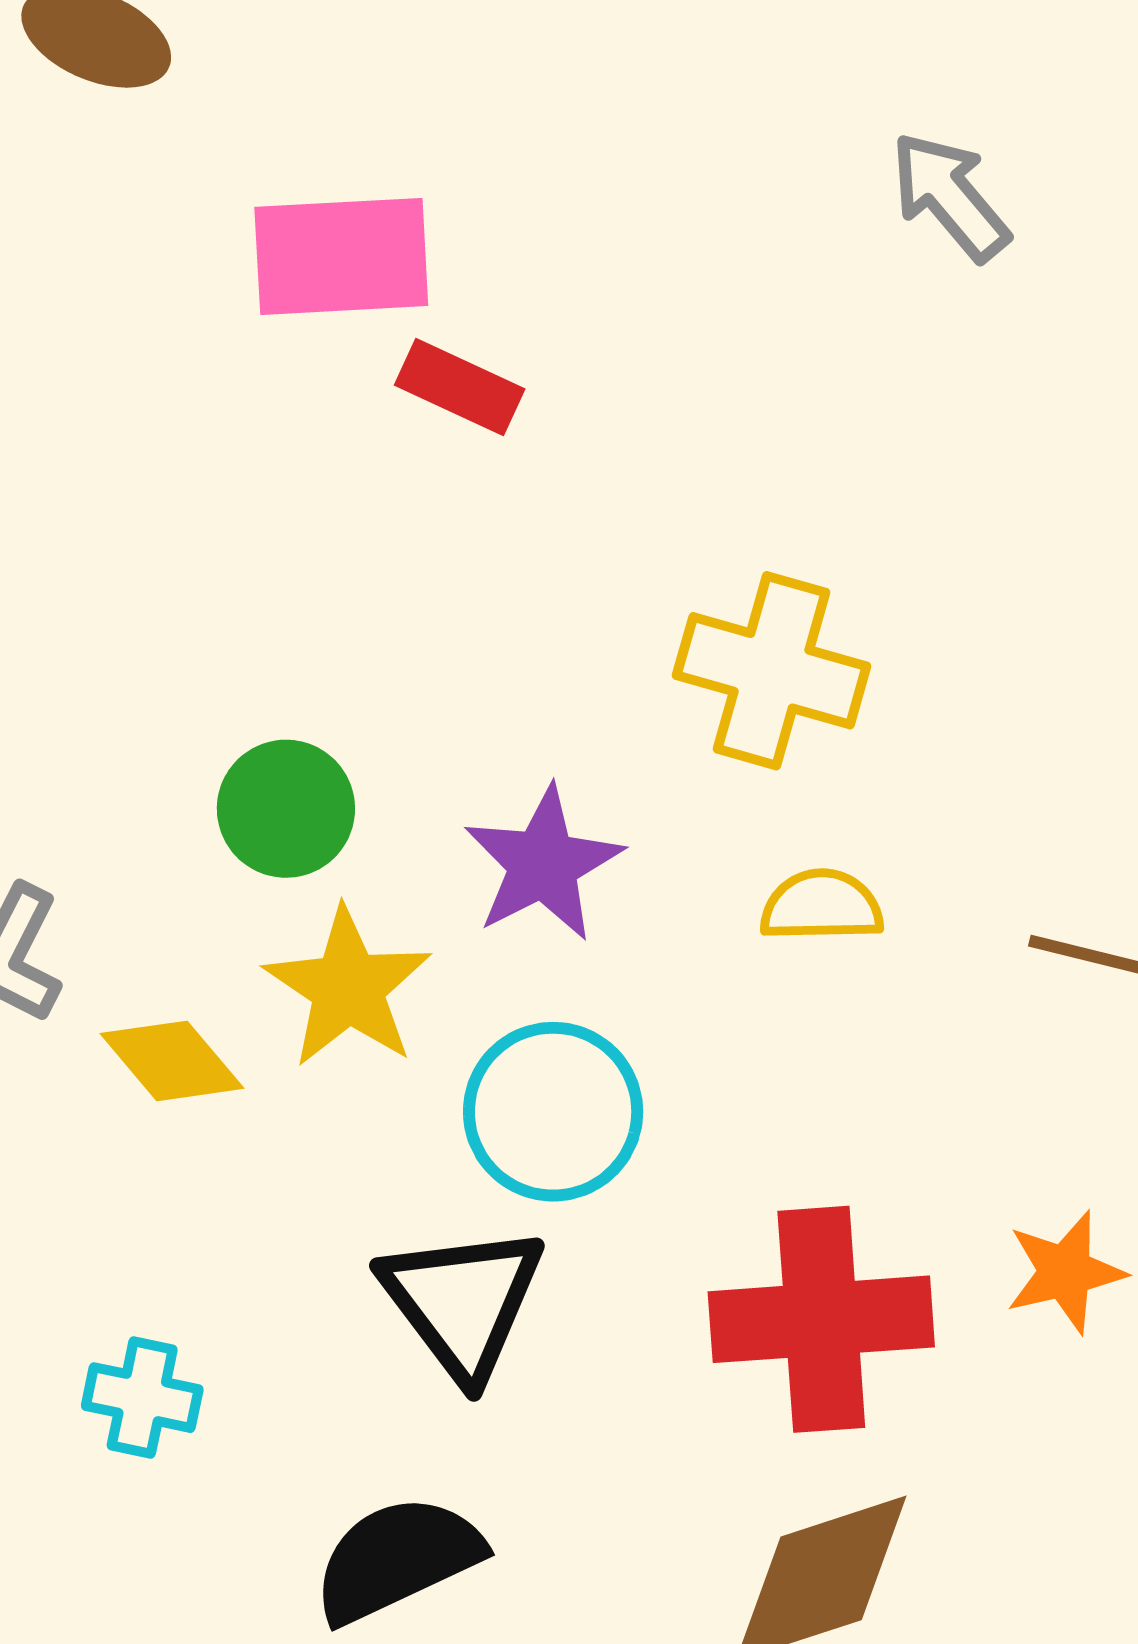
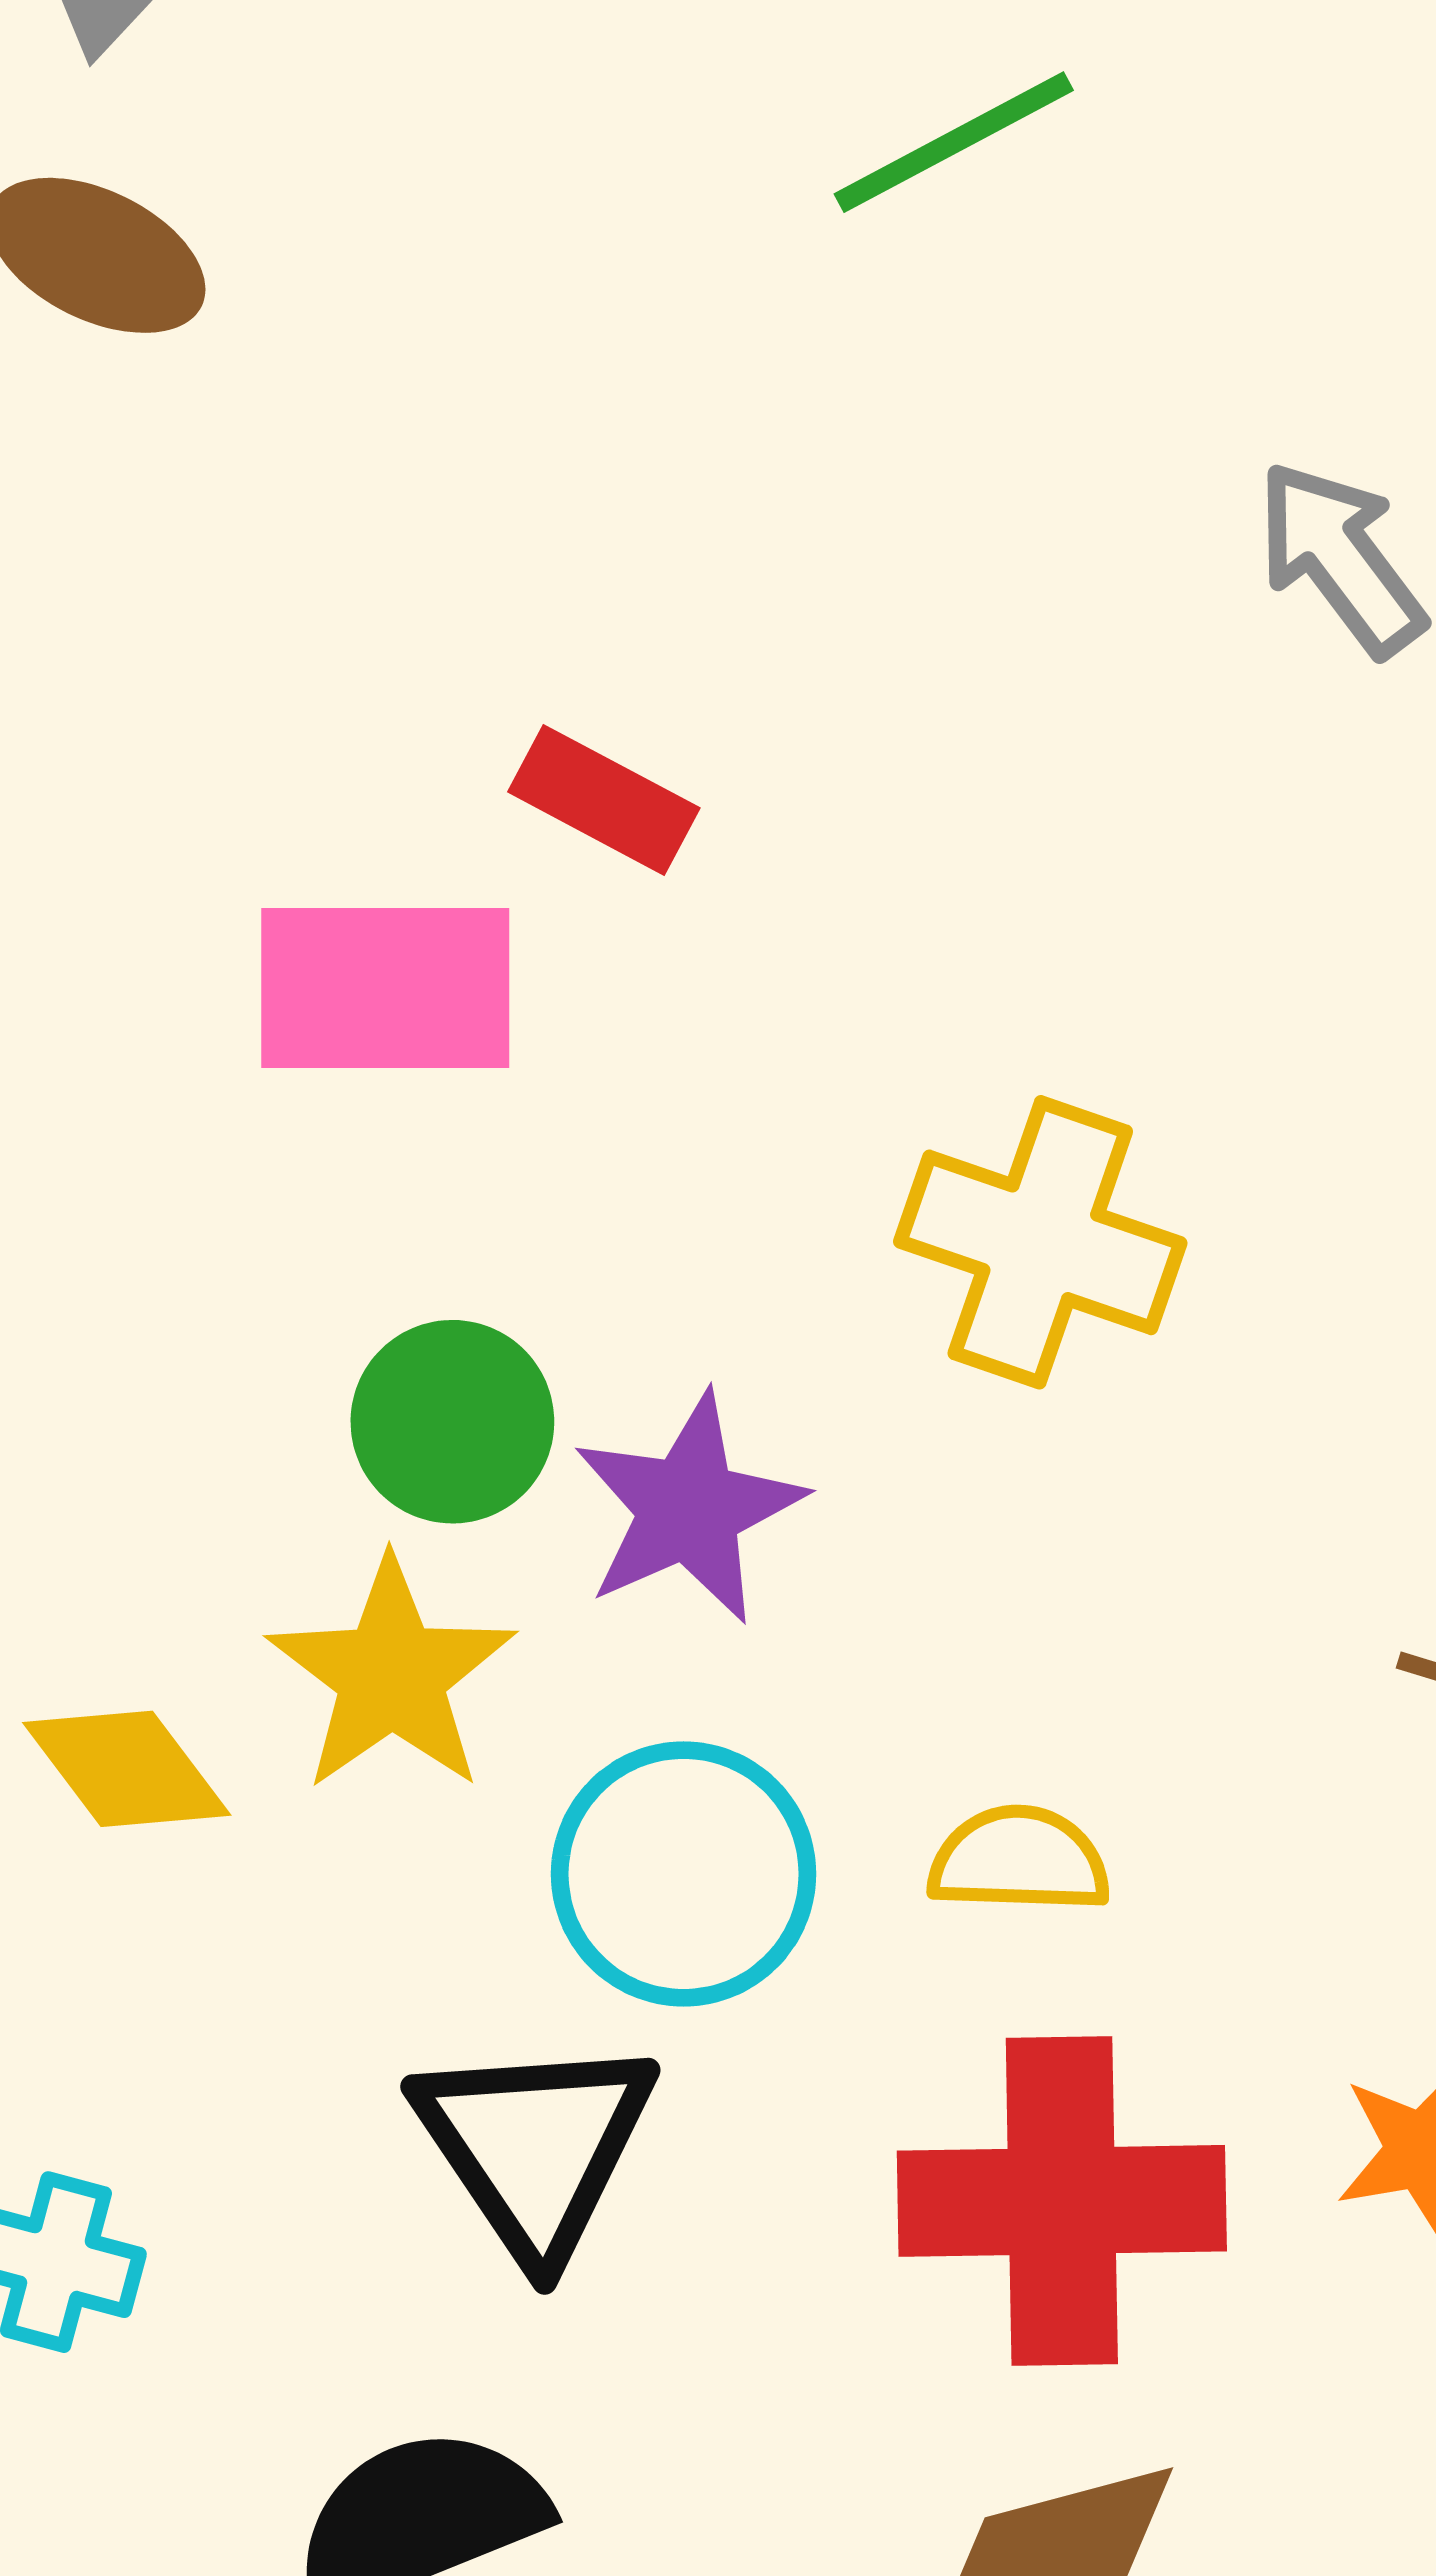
pink rectangle: (341, 256) -> (385, 988), moved
green circle: (286, 809) -> (452, 1422), moved
yellow semicircle: (822, 906) -> (1019, 1860), moved

